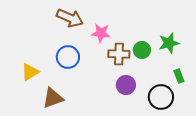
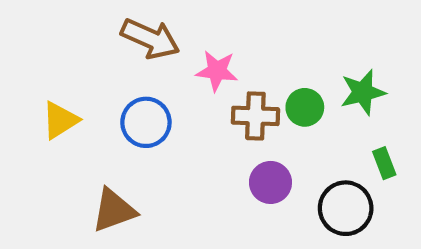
yellow triangle: (30, 72) -> (60, 120), moved

